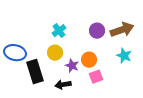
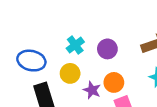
purple circle: (97, 31) -> (107, 49), moved
blue ellipse: (15, 53) -> (31, 61), moved

